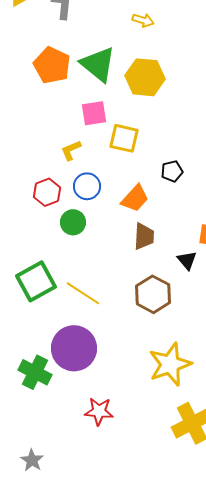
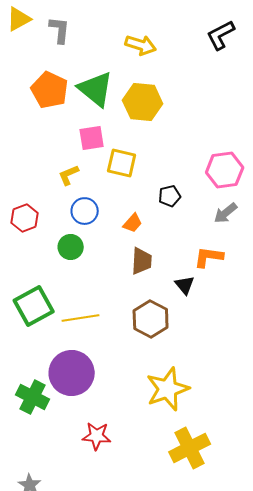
yellow arrow: (143, 20) -> (141, 45), size x1.4
red hexagon: (47, 192) -> (25, 218), moved
orange trapezoid: (135, 198) -> (133, 223), size x0.7
yellow line: (83, 293) -> (81, 318), turned -42

